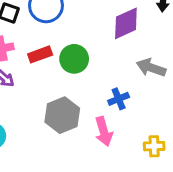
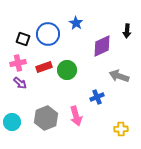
gray hexagon: (62, 115) -> (46, 118), moved
pink arrow: (104, 131) -> (76, 116), moved

